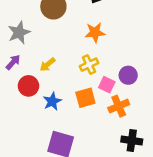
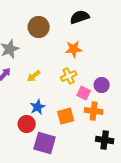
red circle: (28, 86) -> (27, 124), moved
orange square: (85, 98) -> (66, 116), moved
orange cross: (119, 106) -> (94, 111), turned 30

